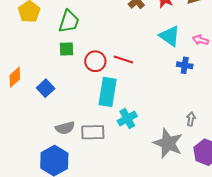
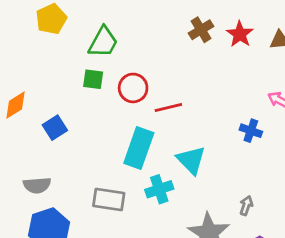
cyan triangle: (170, 36) -> (191, 160), moved
red line: (123, 59) -> (168, 108), turned -42
red circle: (95, 61) -> (133, 88), moved
gray semicircle: (65, 128) -> (37, 185), moved

